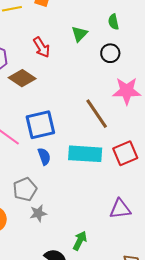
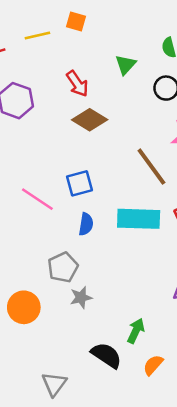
brown diamond: (22, 78) -> (90, 120), moved
blue square: (40, 125) -> (80, 183), size x0.7
blue semicircle: (44, 157) -> (86, 224), turned 30

